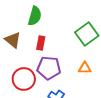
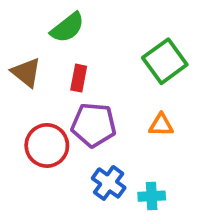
green semicircle: (35, 16) -> (67, 28), turned 36

